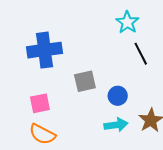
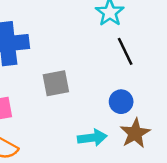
blue circle: (118, 96) -> (121, 102), moved

